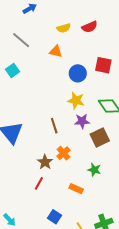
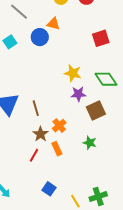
red square: (103, 65) -> (101, 38), turned -30
blue circle: (78, 73) -> (40, 37), moved
brown line: (54, 126) -> (36, 108), moved
orange rectangle: (76, 189) -> (57, 149), moved, turned 40

